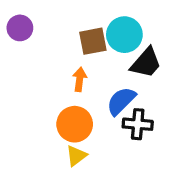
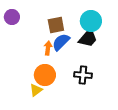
cyan circle: (124, 35) -> (91, 21), moved
blue semicircle: (121, 101) -> (61, 42), moved
yellow triangle: (76, 156) -> (36, 90), moved

